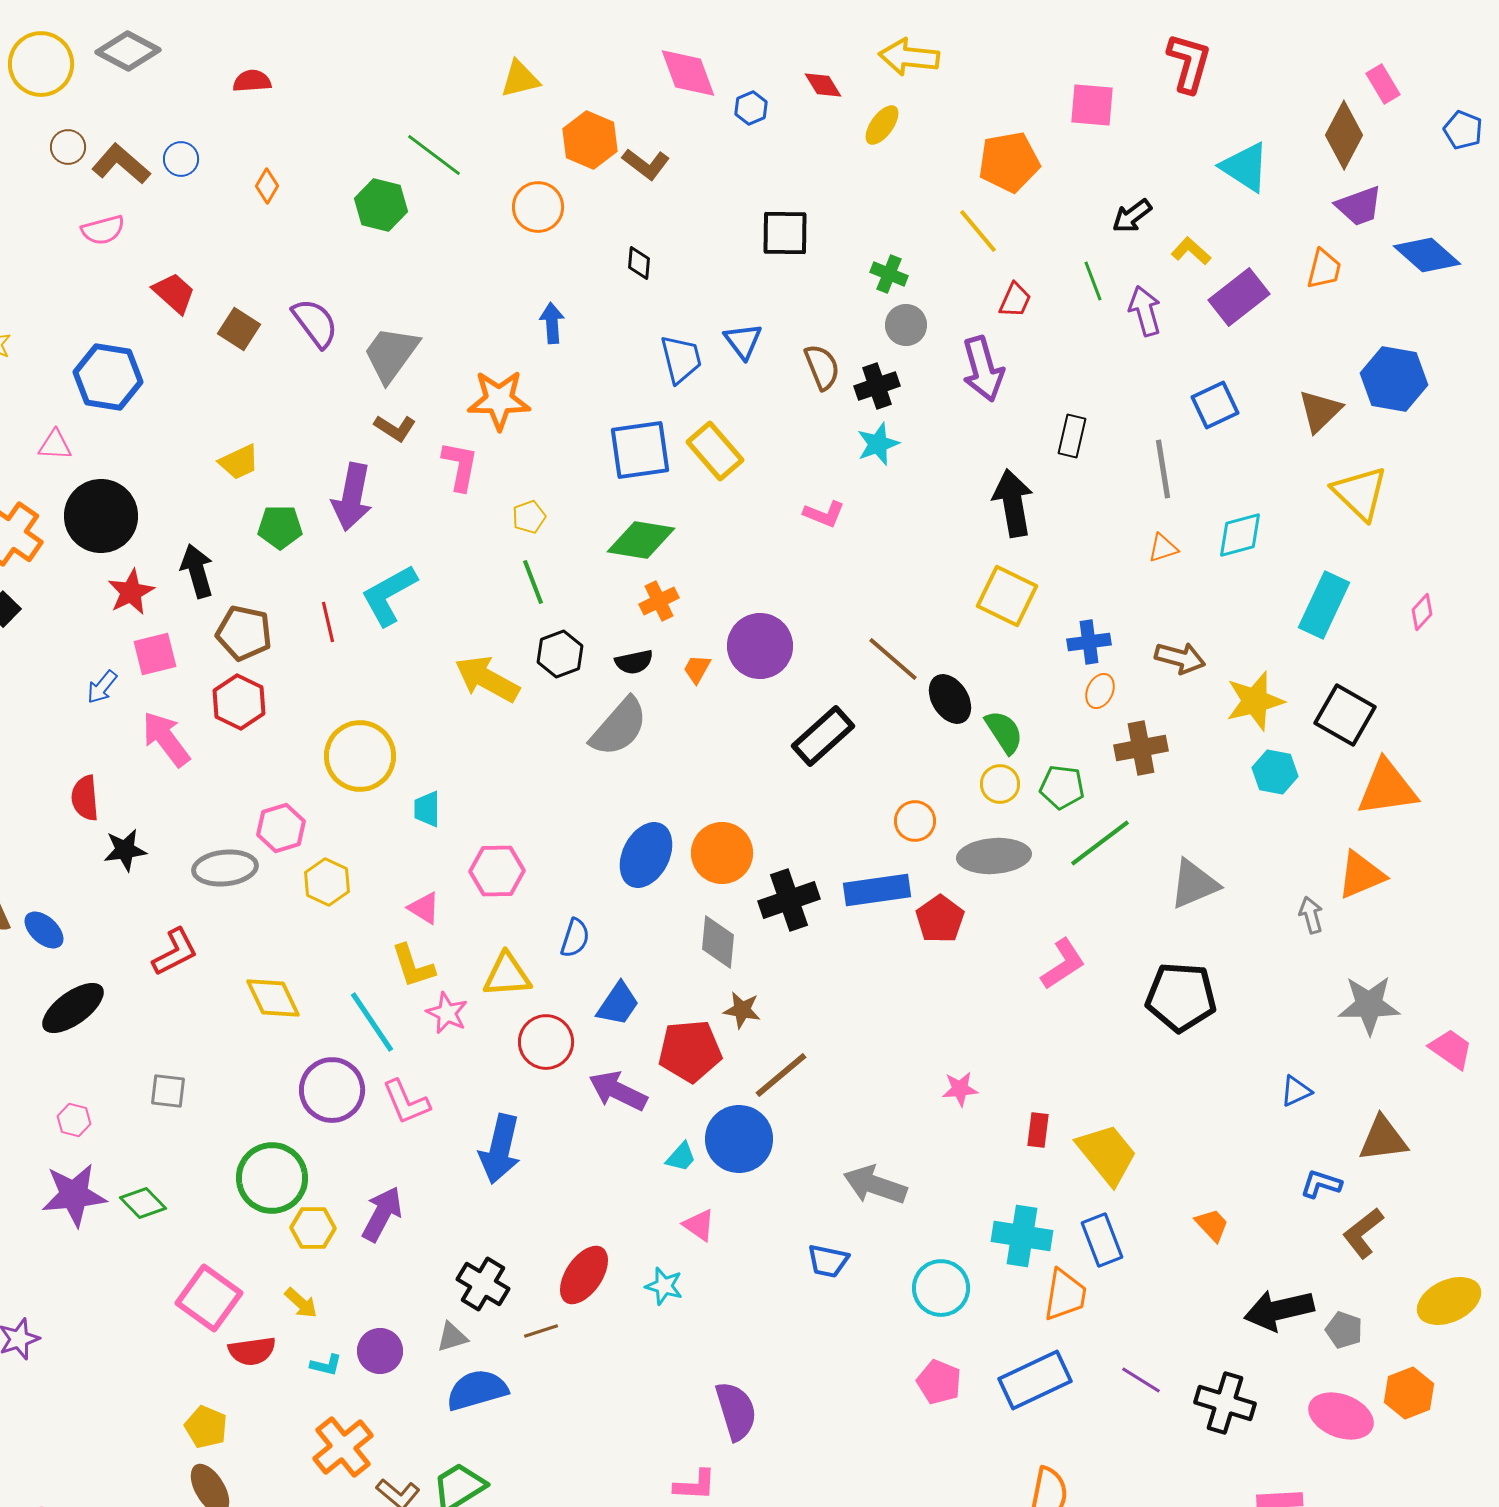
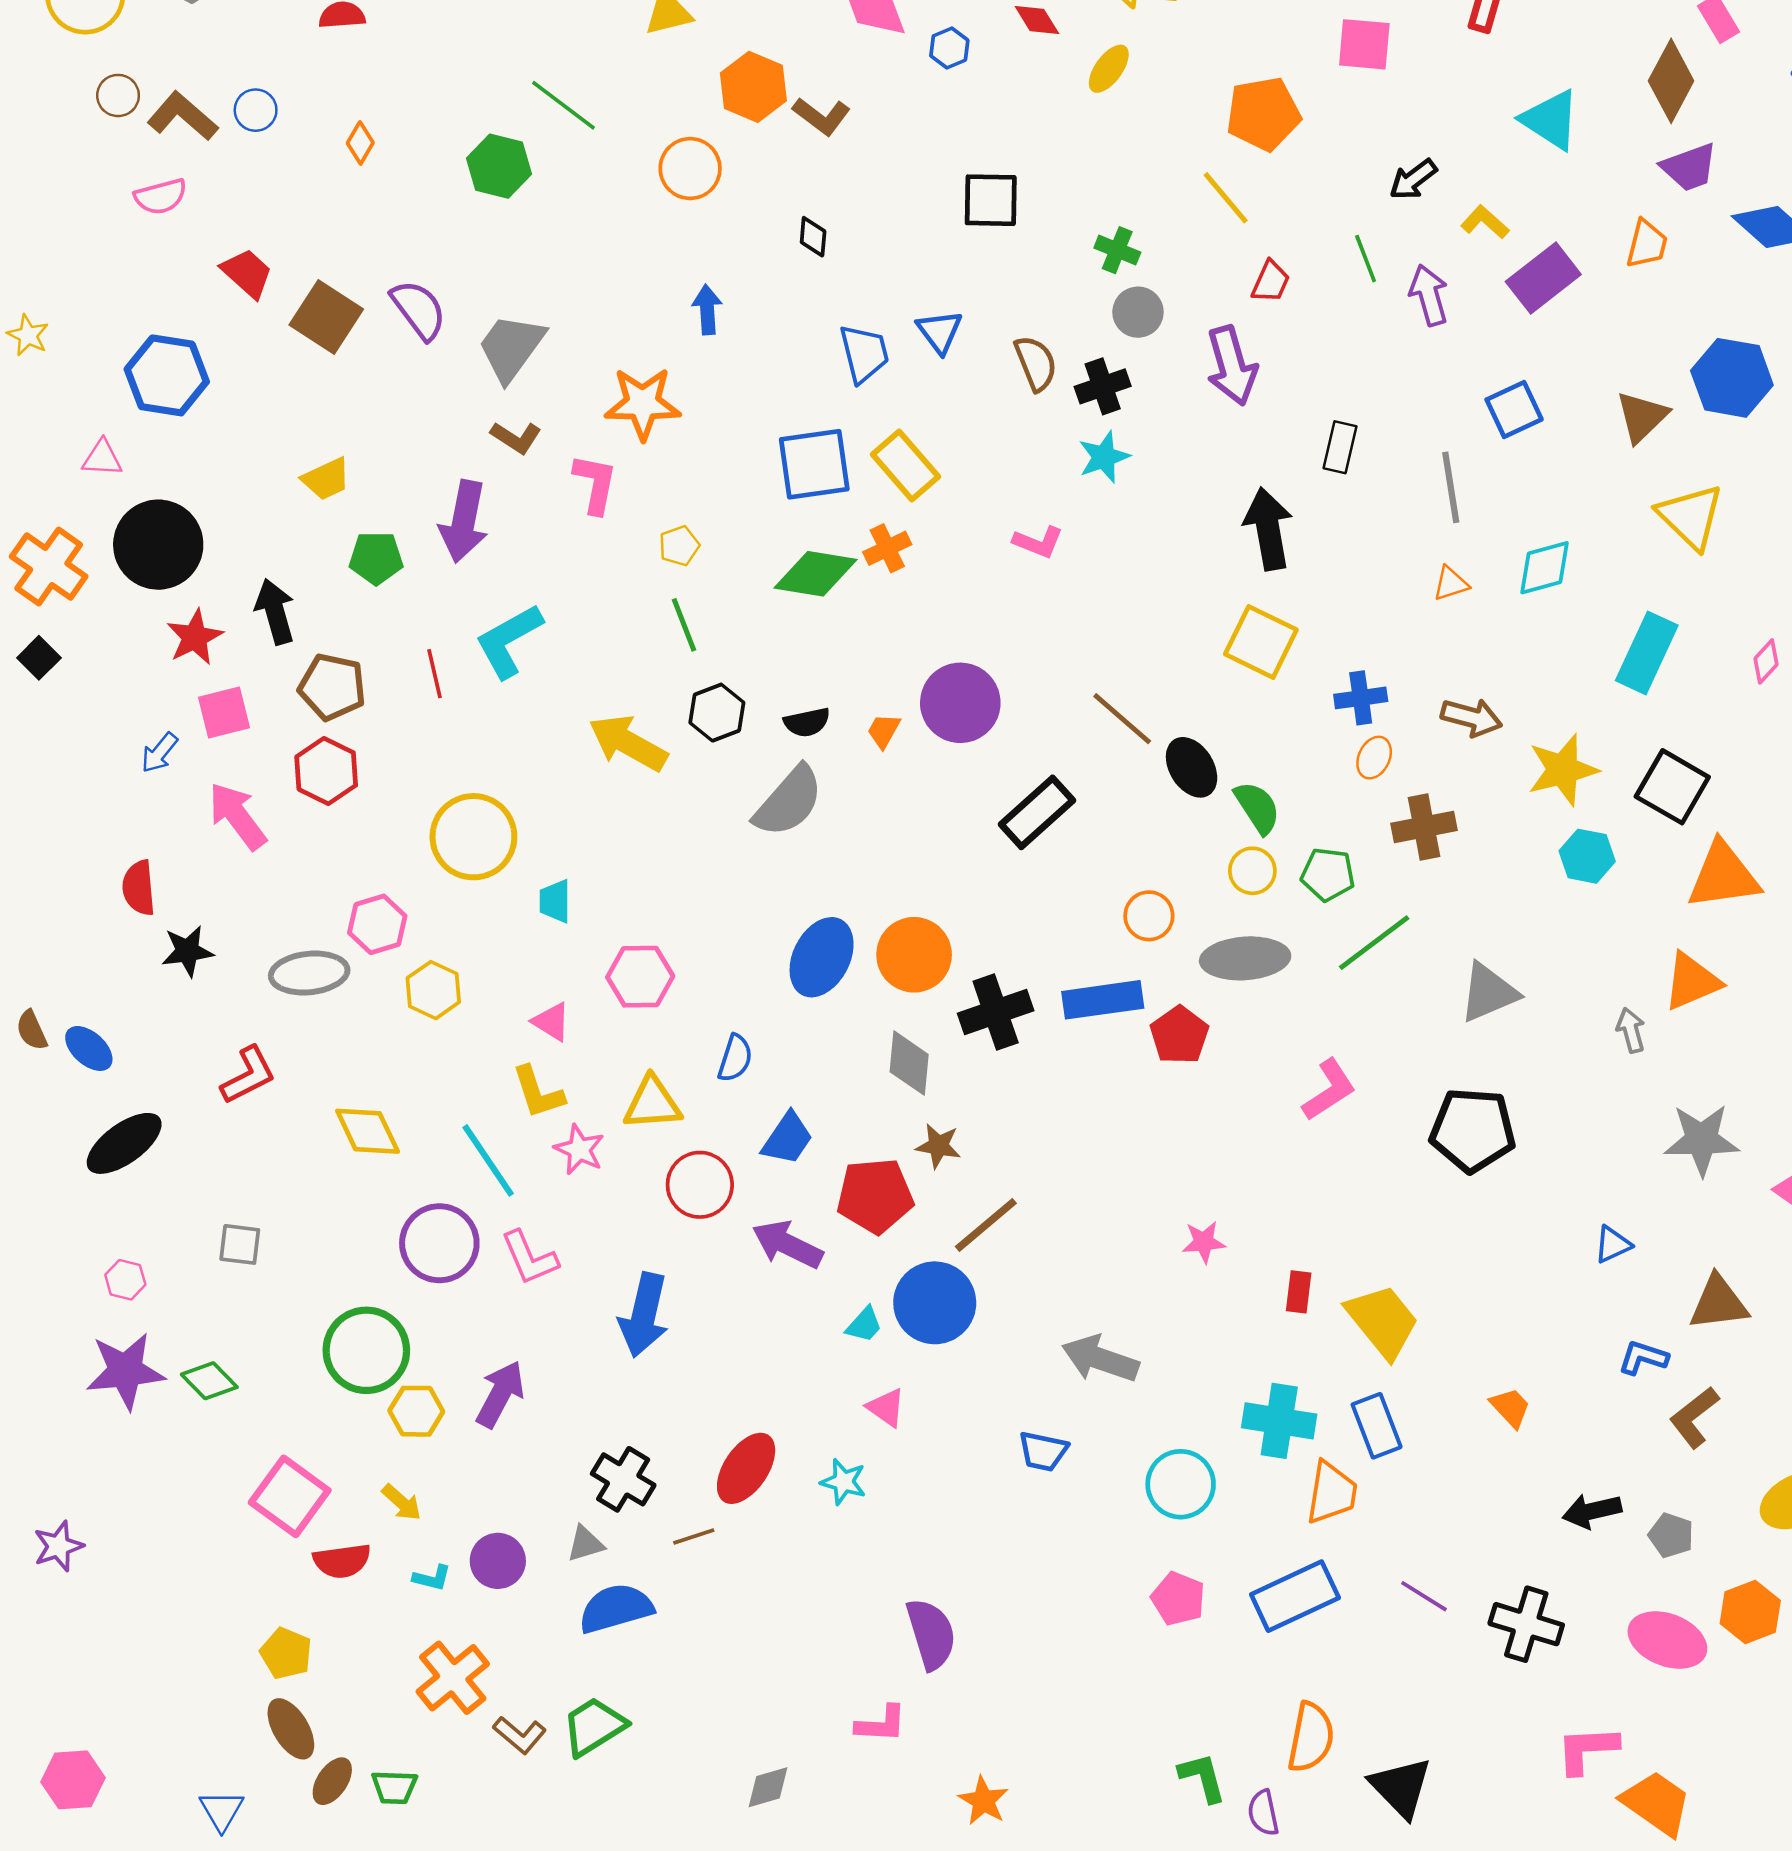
brown square: (239, 329) -> (326, 317), size x1.4
orange cross: (659, 601) -> (887, 548), moved
black arrow: (1279, 1310) -> (1592, 1511), size x0.7

